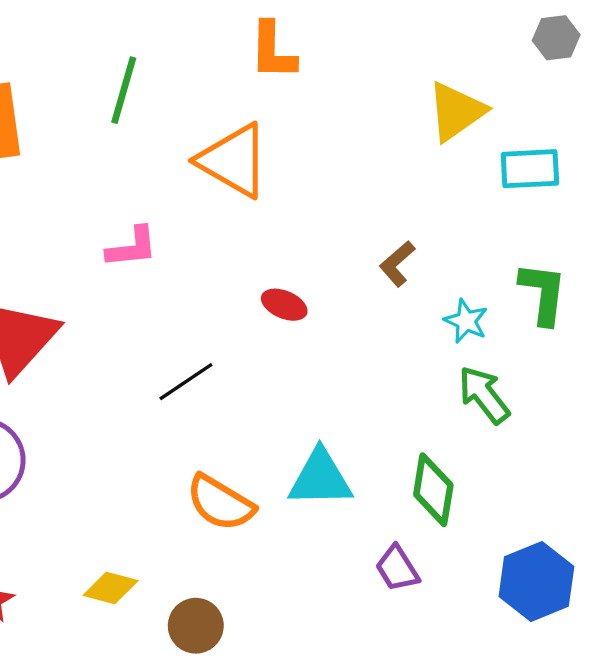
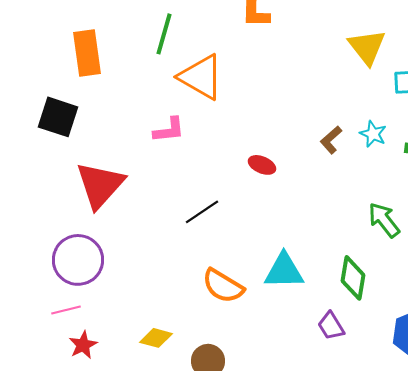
yellow triangle: (456, 111) -> (367, 47), turned -33
orange triangle: (233, 161) -> (201, 77), moved
cyan star: (466, 321) -> (373, 134), moved

